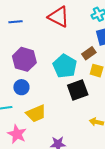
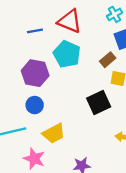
blue line: (16, 22) -> (35, 31), moved
cyan pentagon: (65, 66) -> (67, 54), moved

